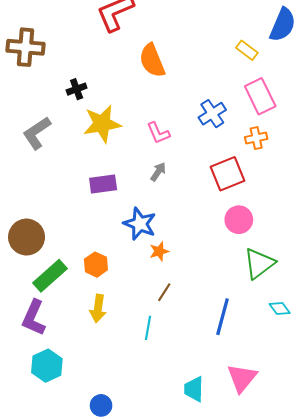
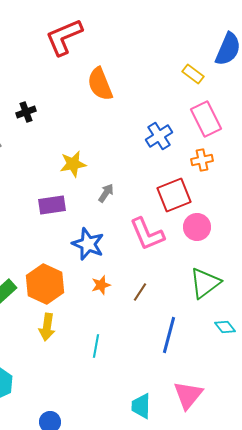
yellow star: (102, 124) -> (73, 164), moved, size x0.7
pink L-shape: (158, 133) -> (147, 234), moved, size x1.5
pink circle: (239, 220) -> (197, 227), moved
orange star: (159, 251) -> (101, 285), moved
orange hexagon: (96, 265) -> (45, 284), size x1.6
brown line: (164, 292) -> (140, 292), moved

